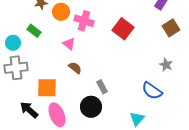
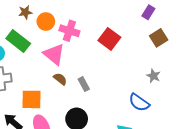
green rectangle: (34, 31) -> (18, 41), size x1.6
pink triangle: (69, 44) -> (54, 54), size x1.6
gray rectangle: (102, 87) -> (84, 84), moved

